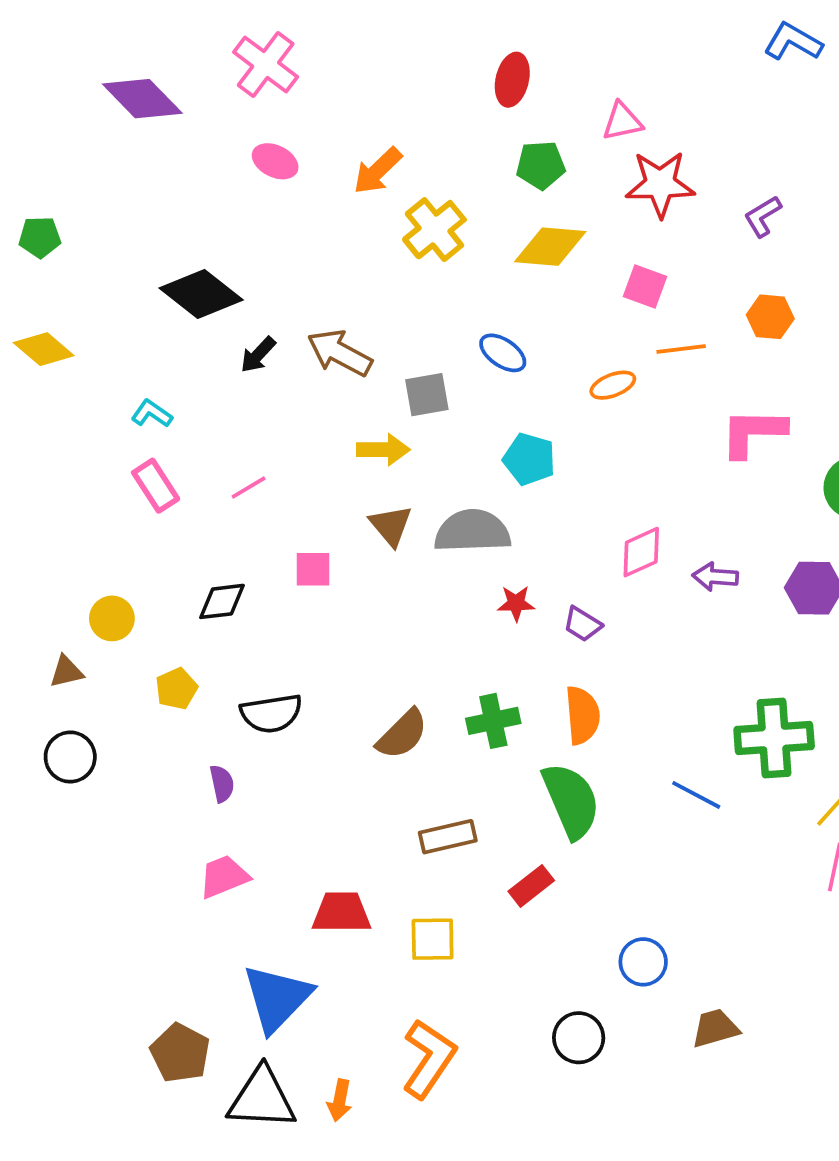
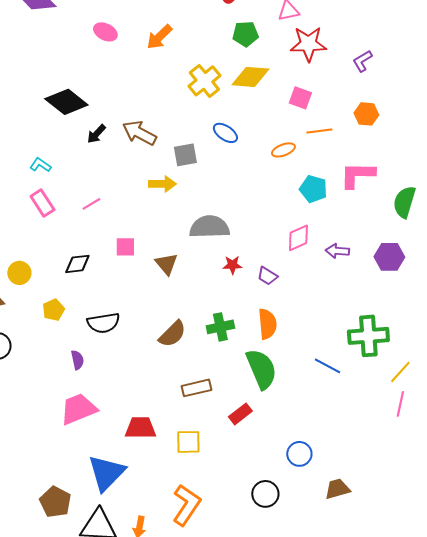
yellow cross: (434, 230) -> (204, 81), moved
cyan pentagon: (529, 459) -> (313, 189), moved
brown triangle: (391, 526) -> (166, 264), moved
pink trapezoid: (224, 877) -> (78, 409), size x1.4

